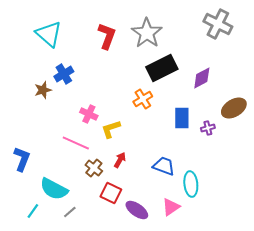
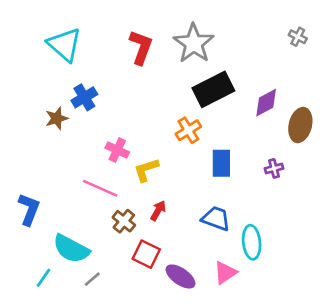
gray cross: (218, 24) -> (298, 37), moved, size x0.5
brown ellipse: (234, 108) -> (300, 125), moved, turned -45
blue rectangle: (182, 118) -> (221, 163), moved

